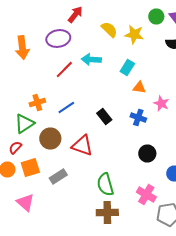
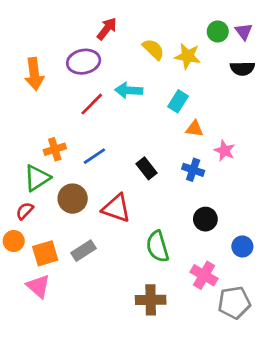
orange square: (30, 168) -> (45, 253), moved
green semicircle: (105, 184) -> (157, 246), moved

